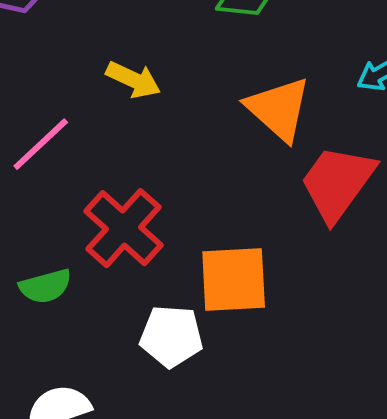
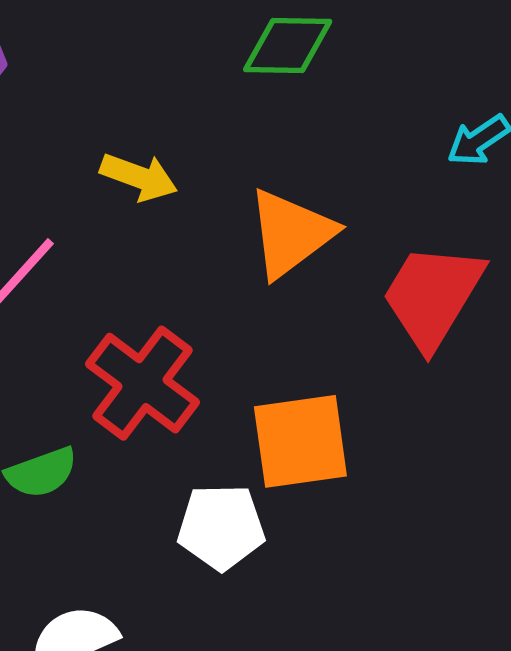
orange triangle: (279, 109) -> (291, 233), moved, turned 46

